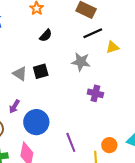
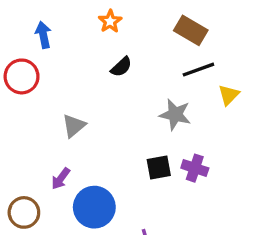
yellow triangle: (112, 47) -> (229, 95), turned -32
black square: (41, 71) -> (159, 167), moved
gray triangle: (20, 74) -> (74, 126), turned 42

